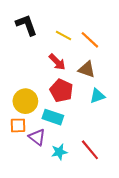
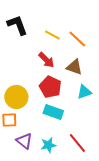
cyan rectangle: (53, 117) -> (53, 112), moved
purple triangle: (37, 137) -> (24, 141), moved

